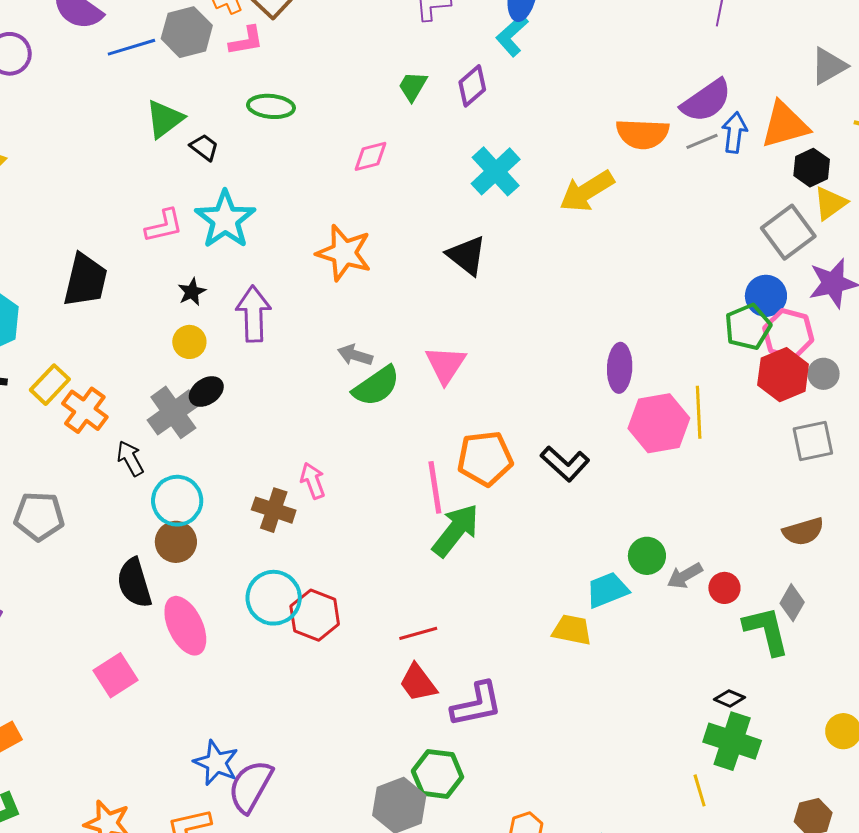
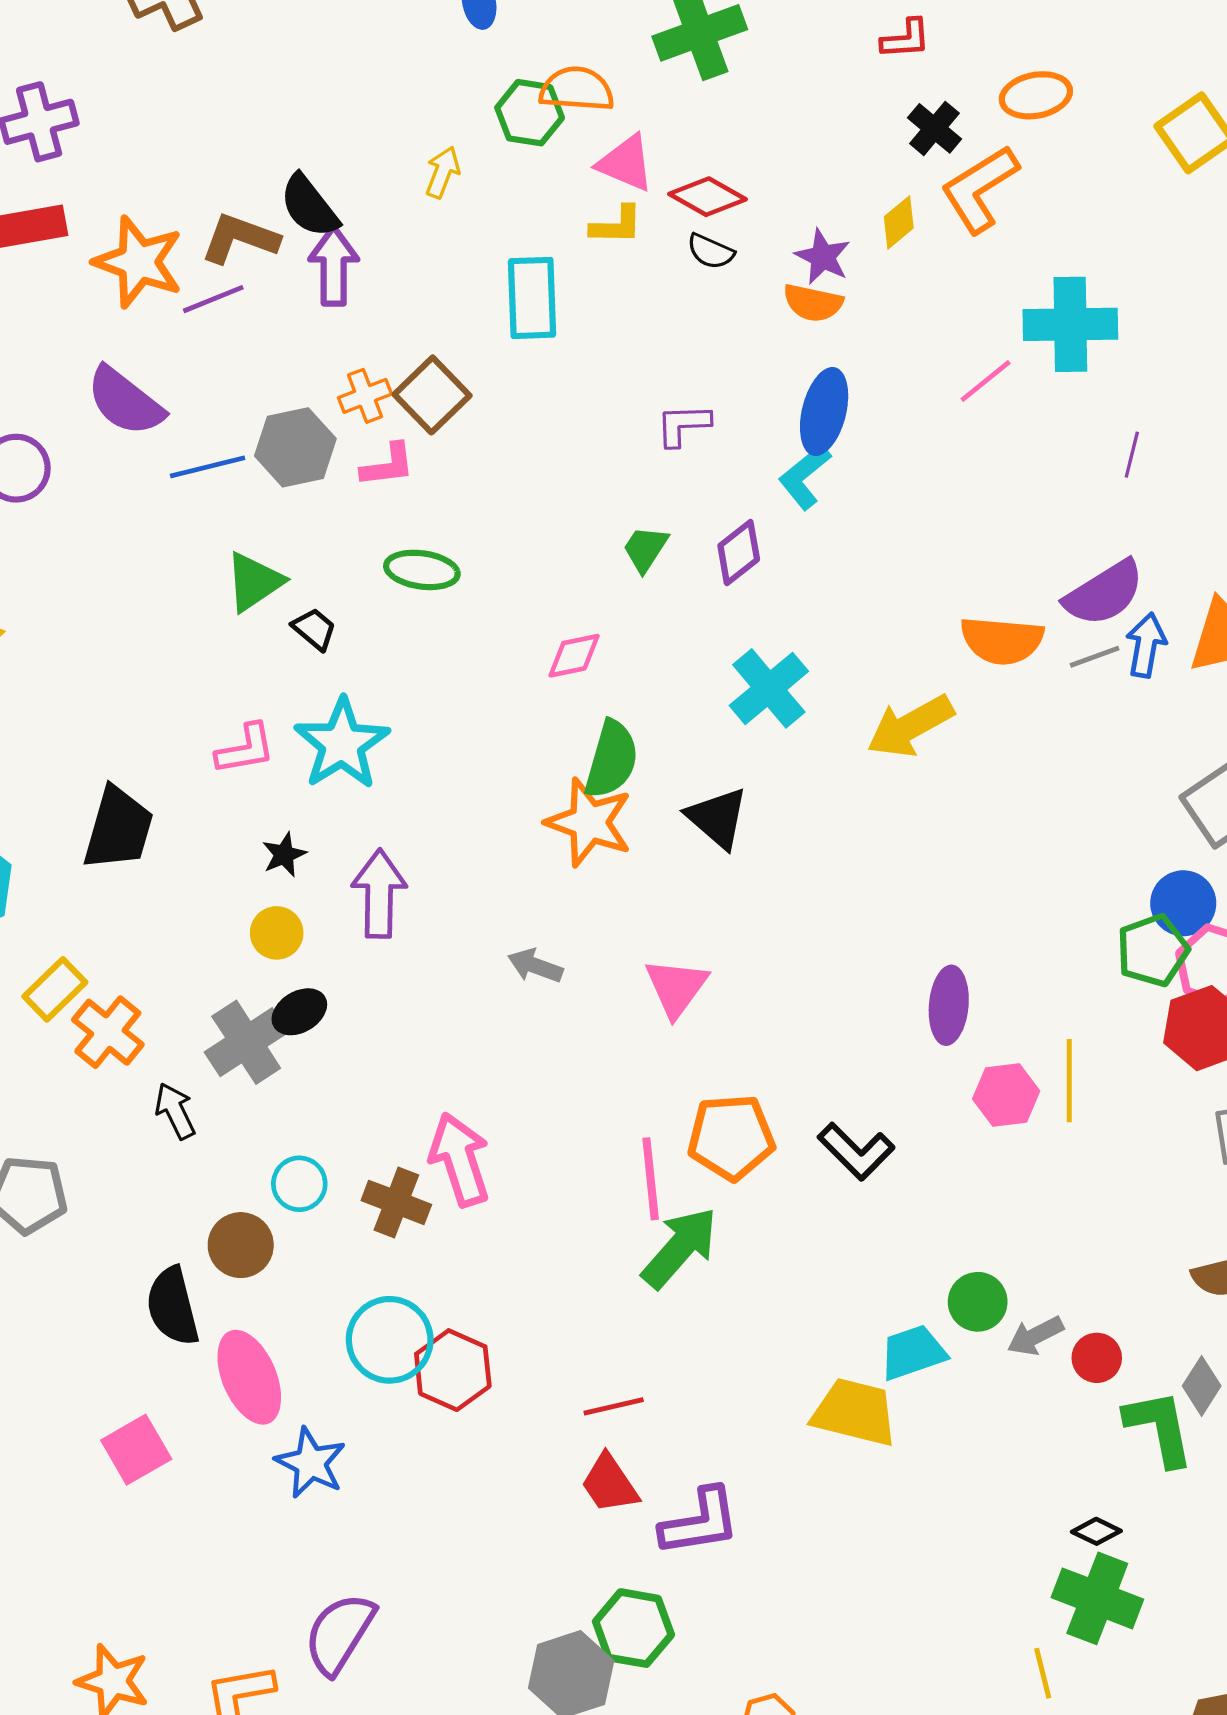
orange star: (344, 253) -> (589, 822), moved
green semicircle: (376, 386) -> (611, 759), moved, turned -42
pink hexagon: (659, 423) -> (1006, 1095), size x0.7
pink arrow: (313, 481) -> (460, 1159), size x1.6
cyan circle: (177, 501) -> (299, 1184), moved, size x0.7
yellow trapezoid: (572, 630) -> (855, 1412), size x1.4
blue star: (216, 763) -> (311, 1463), moved

